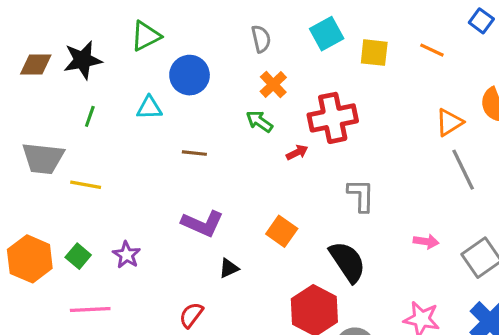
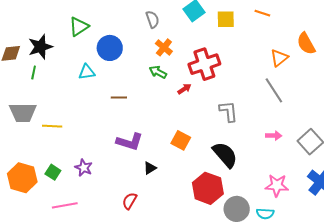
green line: (90, 116) -> (34, 72), moved
gray line: (463, 170) -> (274, 90), moved

